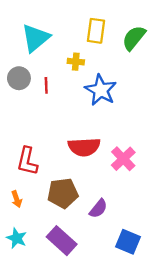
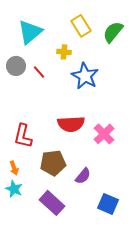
yellow rectangle: (96, 31) -> (81, 26), turned -40
red line: (46, 85) -> (39, 72), turned -40
cyan star: (17, 238) -> (14, 189), moved

